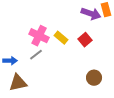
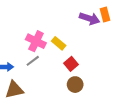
red square: (85, 40) -> (71, 64), moved
brown circle: (94, 78) -> (75, 85), moved

